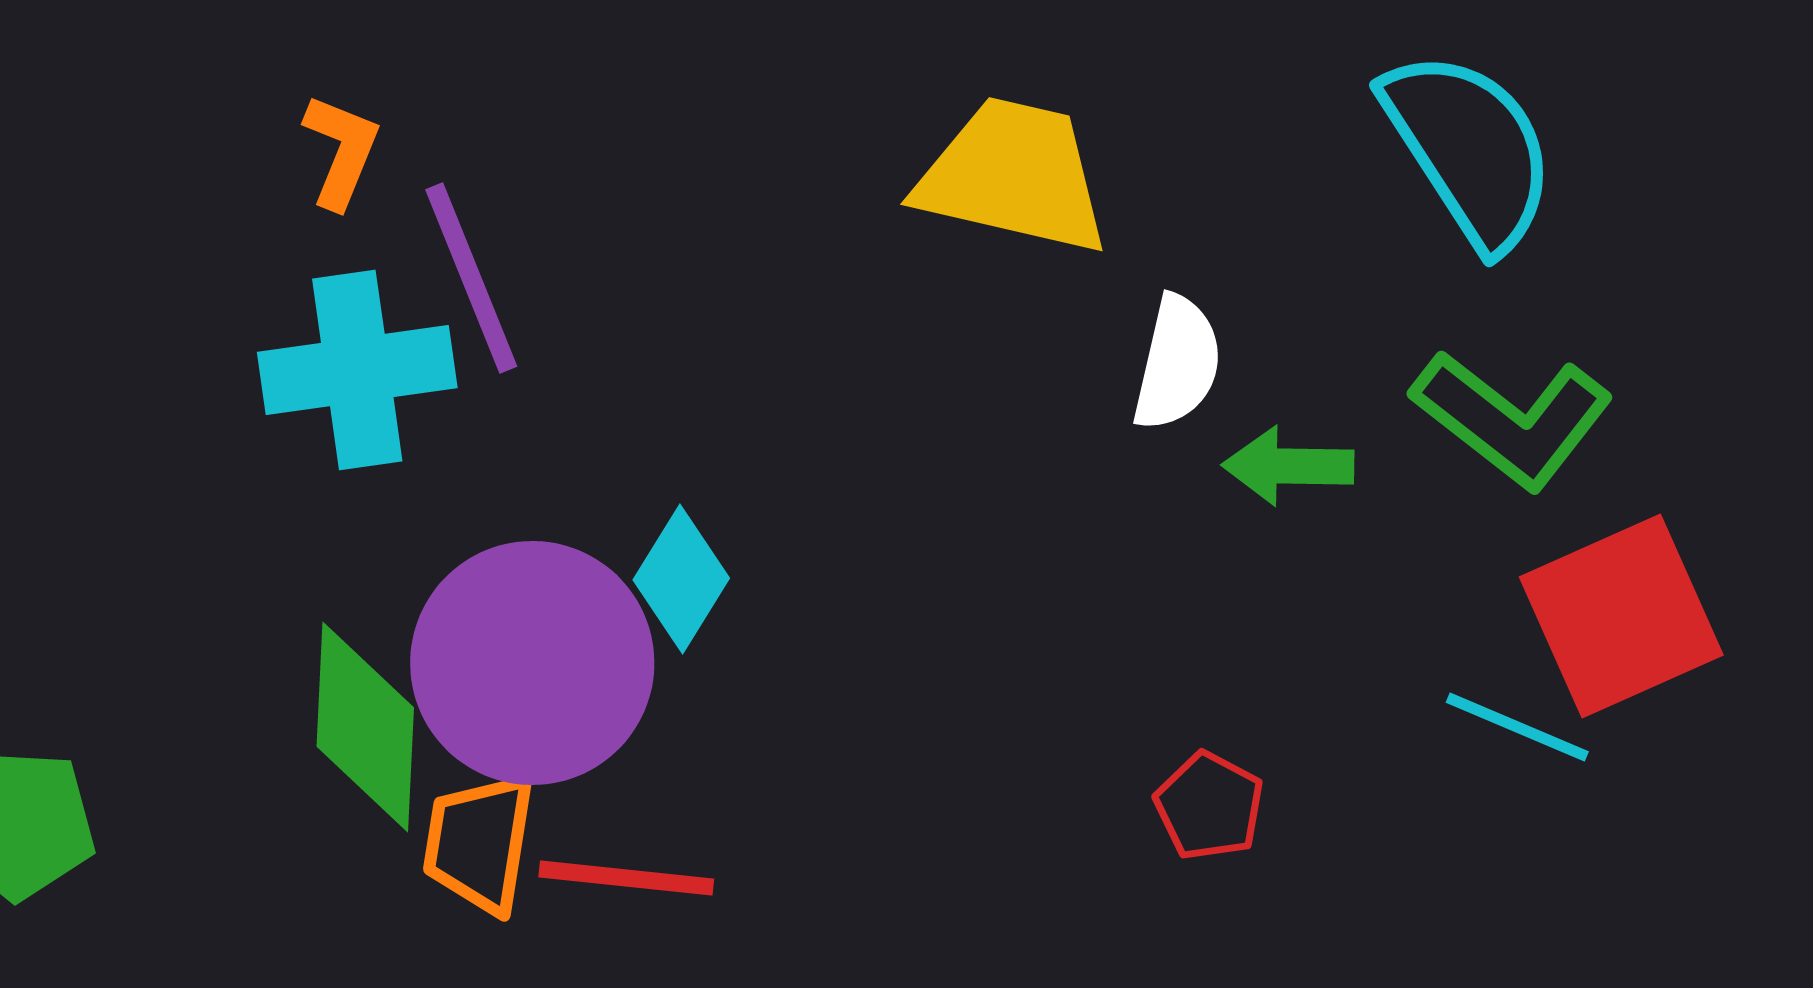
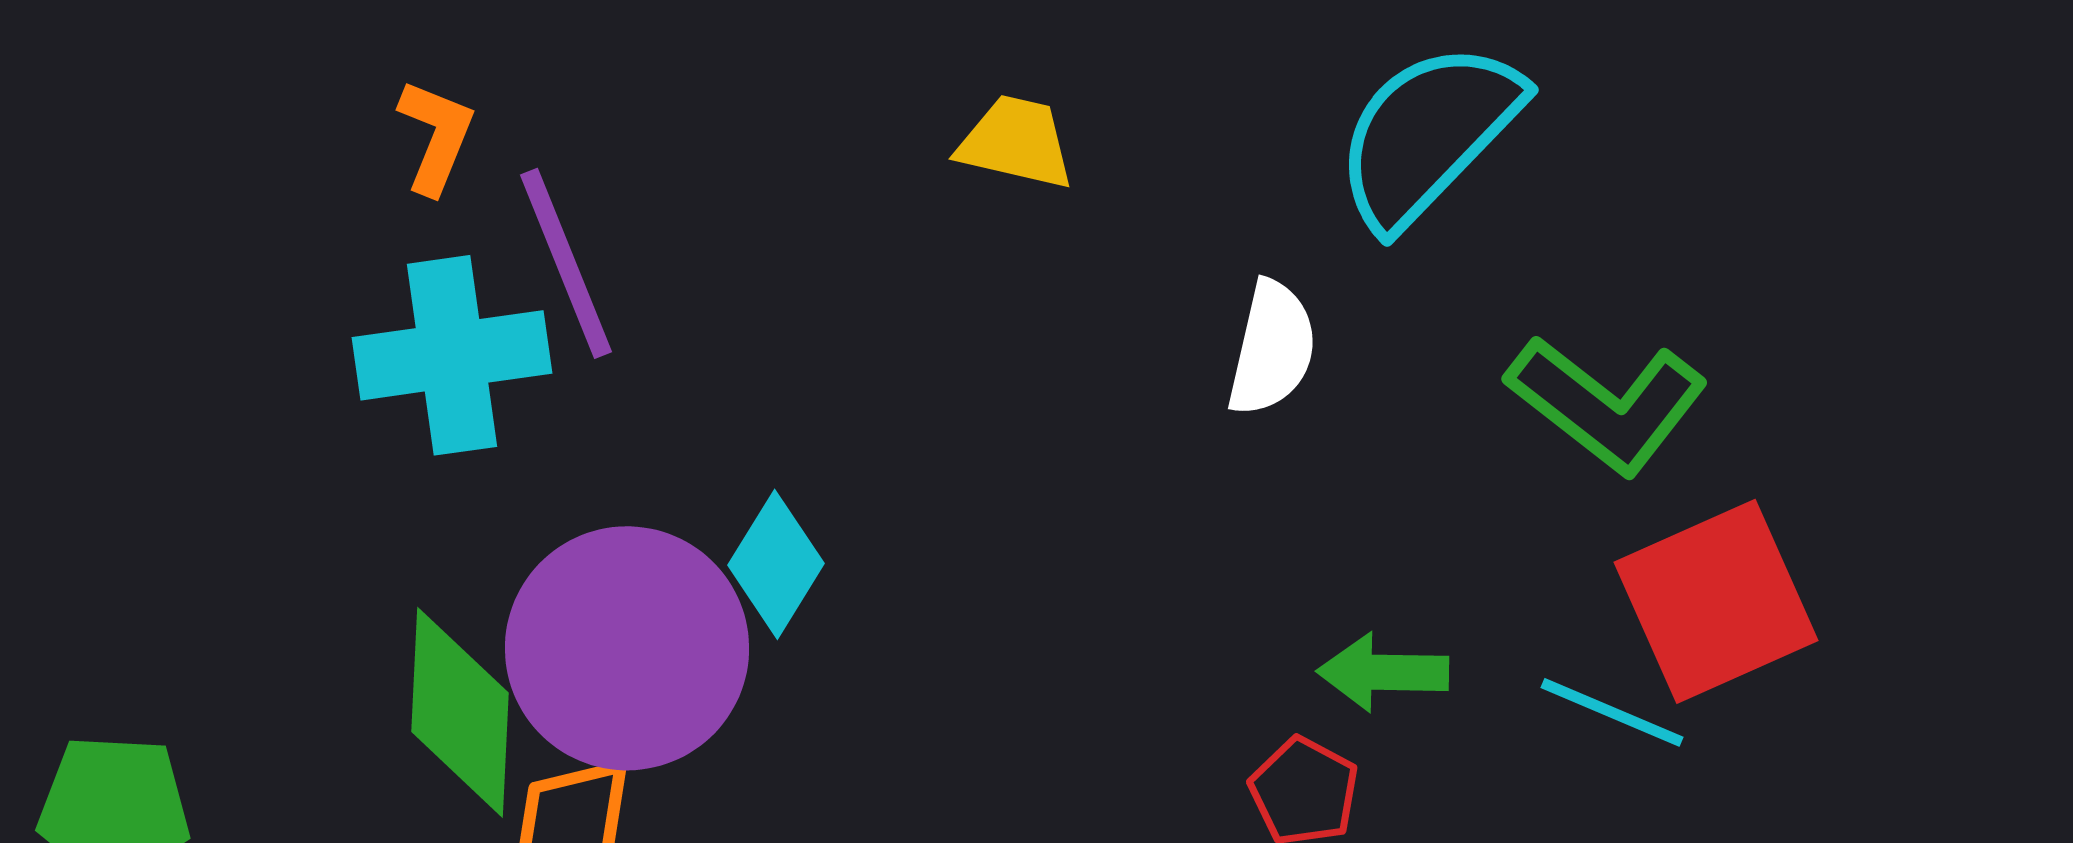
cyan semicircle: (1469, 149) -> (1428, 134), moved, turned -103
yellow trapezoid: (1013, 176) -> (1016, 142), moved, size x0.6
green arrow: (1288, 466) -> (1383, 672), moved

